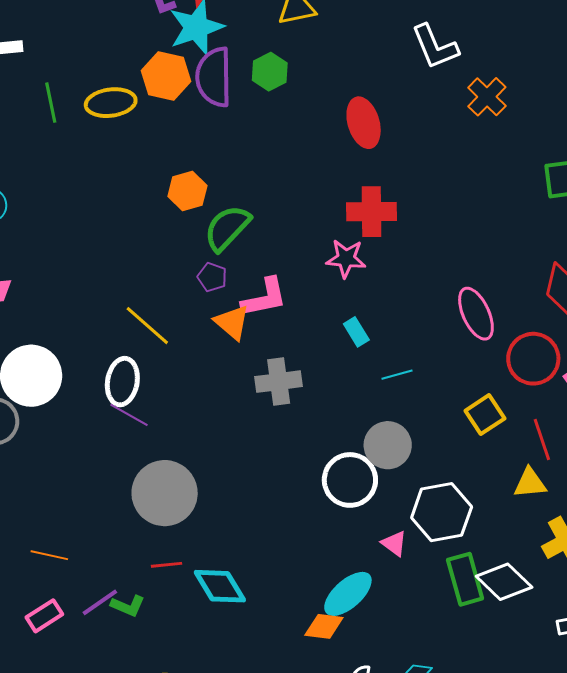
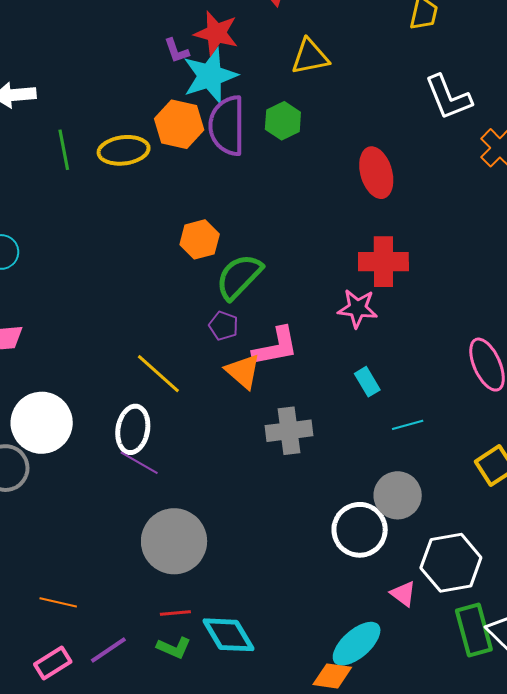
green L-shape: (128, 606) -> (174, 648), moved

